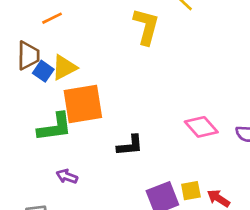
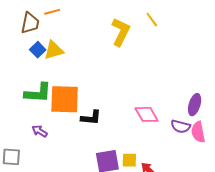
brown trapezoid: (28, 55) -> (30, 23), moved
orange square: (83, 104) -> (65, 99), moved

